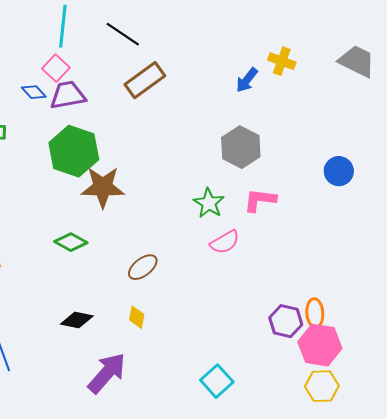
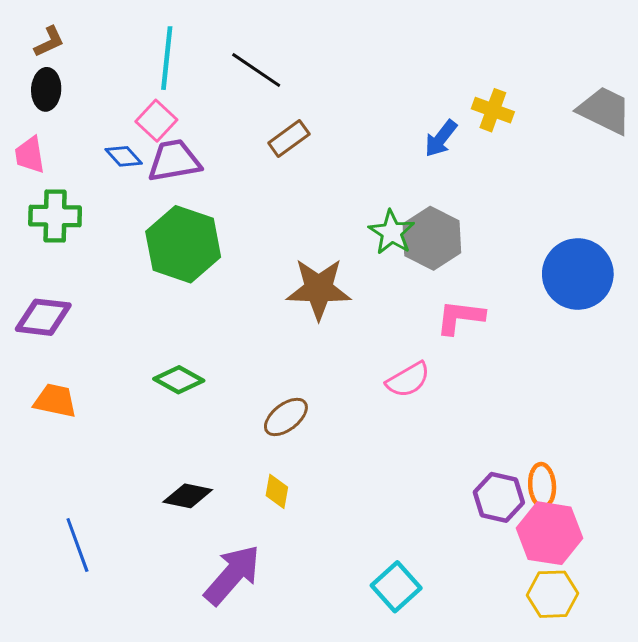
brown rectangle: (145, 80) -> (289, 138), size x0.7
blue circle: (339, 171) -> (578, 274), size x1.6
brown star: (103, 187) -> (319, 289), moved
green star: (209, 203) -> (392, 232), moved

